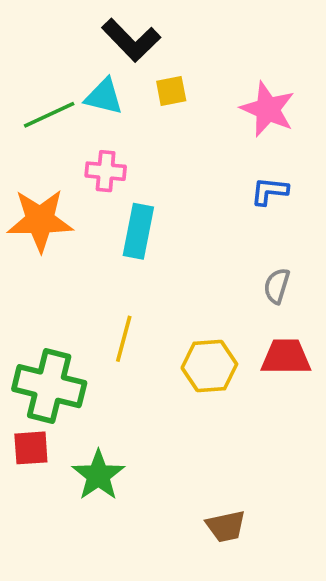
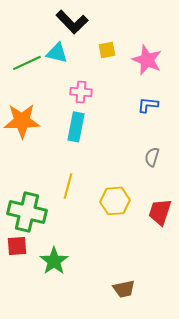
yellow square: (171, 91) -> (107, 50), moved
pink cross: (106, 171) -> (81, 92), moved
red trapezoid: (286, 357) -> (160, 212), moved, turned -72

